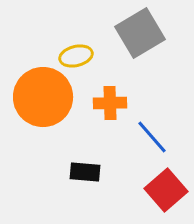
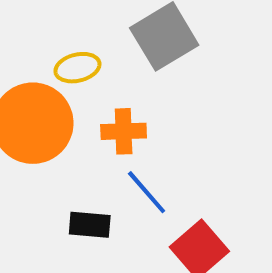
blue line: (152, 137) -> (147, 192), moved

